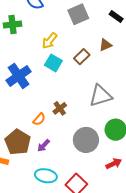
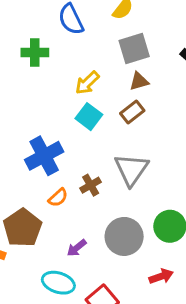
brown triangle: (105, 45) -> (139, 81), moved
blue cross: (19, 76) -> (44, 156), moved
gray triangle: (101, 96) -> (131, 169), moved, turned -45
purple arrow: (44, 146) -> (77, 248), moved

